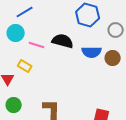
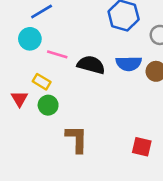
black semicircle: (63, 41) -> (91, 65), moved
green circle: (14, 105) -> (48, 105), moved

